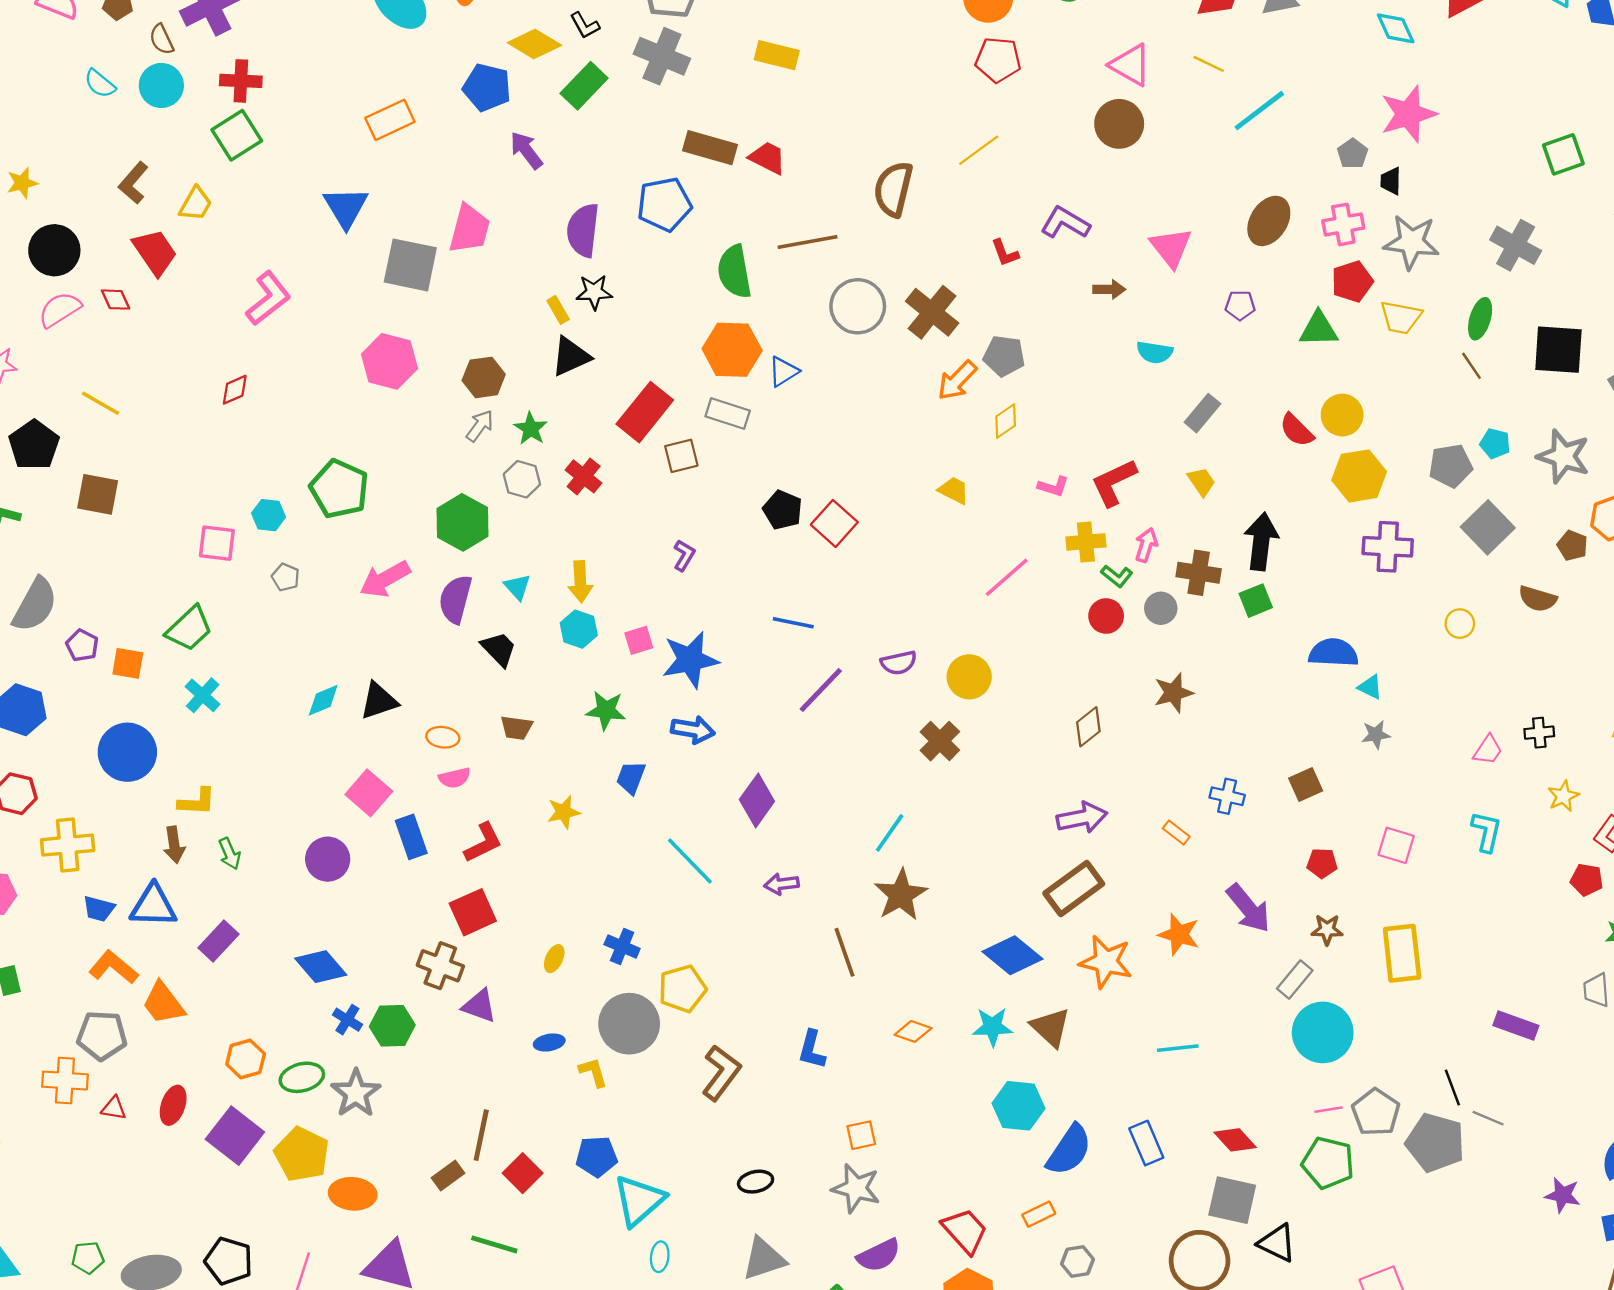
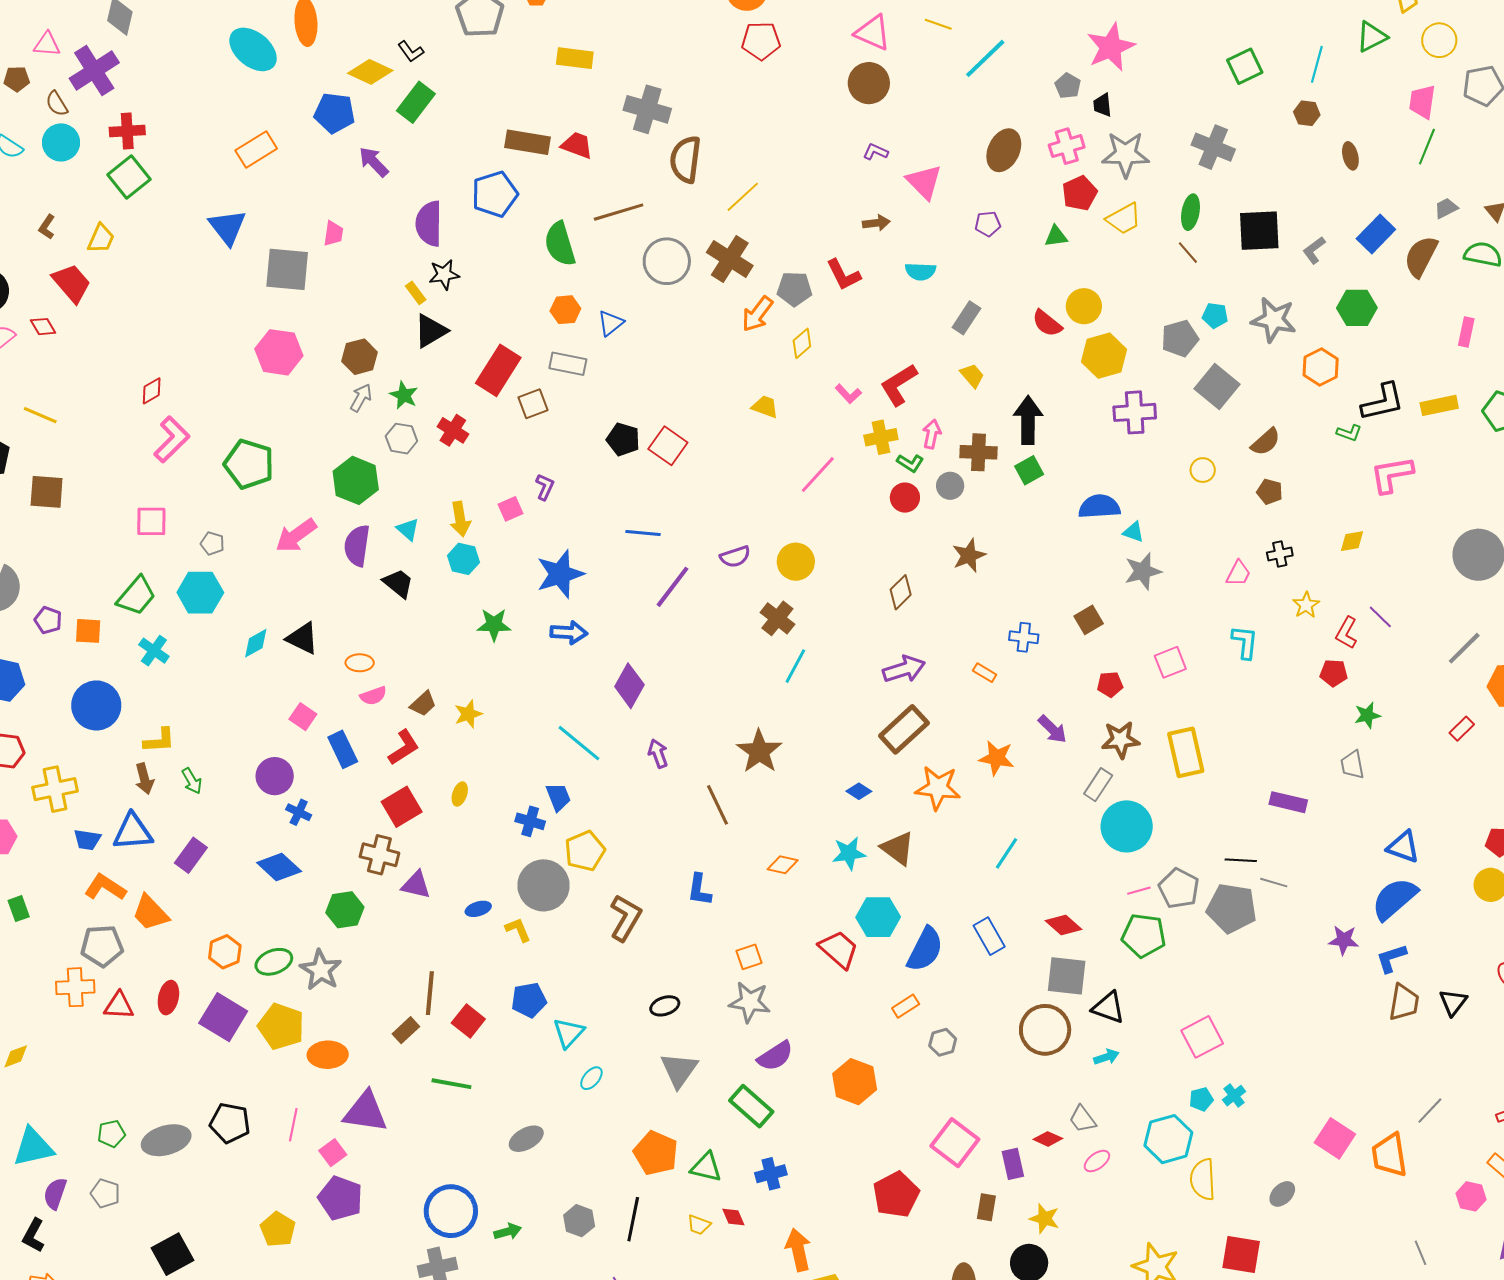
gray cross: (662, 56) -> (647, 109), moved
yellow line: (979, 150) -> (743, 197), moved
brown L-shape: (133, 183) -> (47, 227), size x0.7
purple L-shape: (1065, 223) -> (876, 152), moved, size x0.6
pink trapezoid: (469, 229) -> (333, 233), size x0.6
red L-shape: (1005, 253) -> (843, 275), moved, size x1.4
pink L-shape: (268, 298) -> (172, 439), moved
yellow trapezoid: (1401, 317) -> (1124, 219), turned -33
green triangle: (1319, 329) -> (1056, 236), size x0.7
orange hexagon: (732, 350) -> (565, 310), size x0.6
pink L-shape: (1053, 486) -> (848, 394), turned 36
cyan hexagon: (269, 515) -> (200, 593), moved, size x1.6
brown pentagon: (1572, 545) -> (1270, 492), moved
brown semicircle: (1538, 599) -> (1266, 442), turned -52
pink square: (639, 640) -> (511, 509), moved
black triangle: (379, 701) -> (302, 638), turned 51
brown trapezoid: (516, 728) -> (423, 704), moved, turned -44
gray star: (1376, 735) -> (1143, 571), size x1.5
blue trapezoid: (631, 777) -> (558, 797), moved, turned 144
pink square: (369, 793) -> (303, 717), size x0.7
cyan line: (890, 833) -> (795, 666), moved
pink square: (1396, 845) -> (1170, 662), turned -32
purple arrow: (782, 884) -> (658, 754), turned 84
purple arrow: (1248, 908) -> (1052, 729), size x0.7
brown star: (1327, 930) -> (1120, 740), size x1.4
blue diamond: (1013, 955) -> (859, 791), size x0.5
yellow ellipse: (554, 959) -> (460, 794), moved
blue cross: (347, 1020) -> (299, 812), moved
cyan line: (1178, 1048) -> (1006, 853), turned -44
black line: (1452, 1087) -> (1241, 860), turned -60
red triangle: (114, 1108) -> (119, 1006), size x1.4
cyan triangle: (639, 1200) -> (569, 1033), size x0.7
red trapezoid: (965, 1231) -> (839, 949), moved
cyan ellipse: (660, 1257) -> (591, 1078), turned 40
gray triangle: (764, 1259) -> (679, 1070), turned -30

